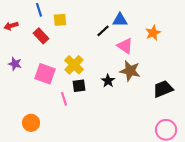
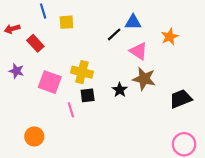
red rectangle: (41, 36) -> (35, 43), moved
yellow cross: (74, 65) -> (82, 72), turned -30

